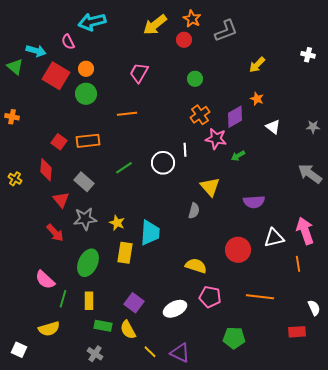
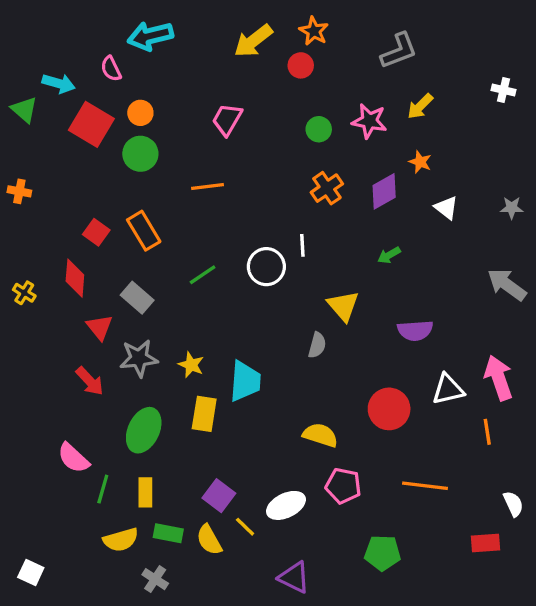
gray L-shape: (226, 31) -> (399, 51), moved
pink star: (216, 139) -> (369, 121), moved
orange rectangle: (88, 141) -> (144, 231), turned 65
yellow semicircle: (49, 329) -> (121, 540), moved
yellow line: (150, 352) -> (245, 527), moved

